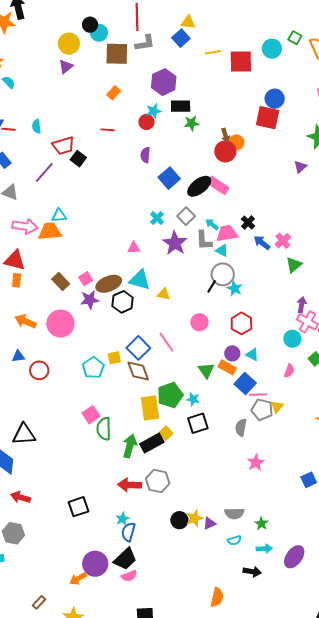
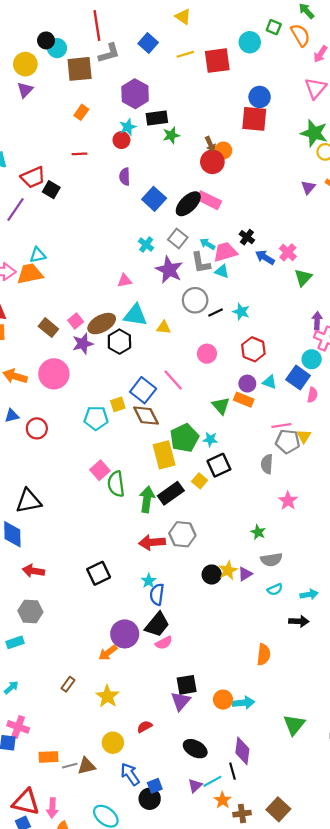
yellow triangle: (188, 22) -> (183, 17), moved, turned 35
purple triangle: (300, 167) -> (308, 187), moved
gray circle: (223, 274) -> (195, 300), moved
black line: (212, 286) -> (216, 312), turned 40
cyan pentagon: (93, 368) -> (96, 418), turned -30
blue square: (245, 383) -> (298, 378), moved
yellow square: (166, 433) -> (200, 481), moved
green star: (261, 524) -> (258, 532), moved

